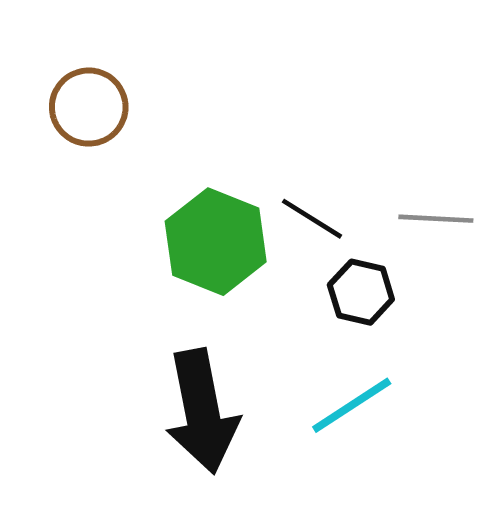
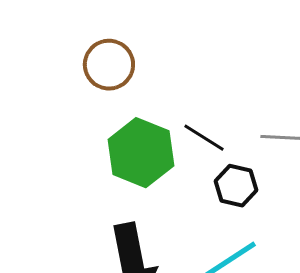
brown circle: (89, 107) -> (109, 65), moved

